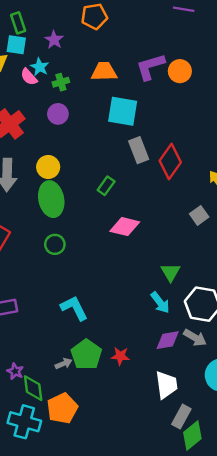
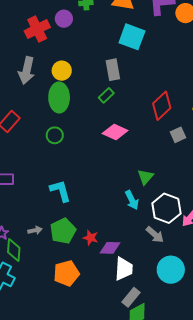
purple circle: (58, 114) -> (64, 19), moved
gray rectangle: (139, 150) -> (113, 70), moved
red diamond: (170, 162) -> (162, 106), moved
purple diamond: (168, 340) -> (110, 248), moved
gray arrow: (64, 364) -> (35, 230), moved
orange pentagon: (62, 408) -> (66, 273), moved

